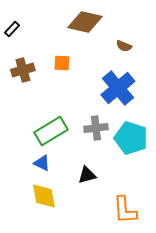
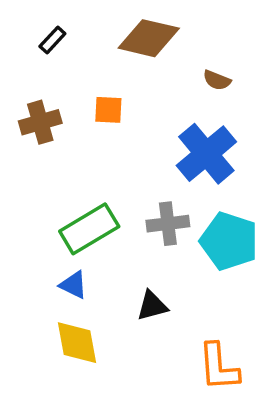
black rectangle: (12, 29) -> (52, 40), moved

